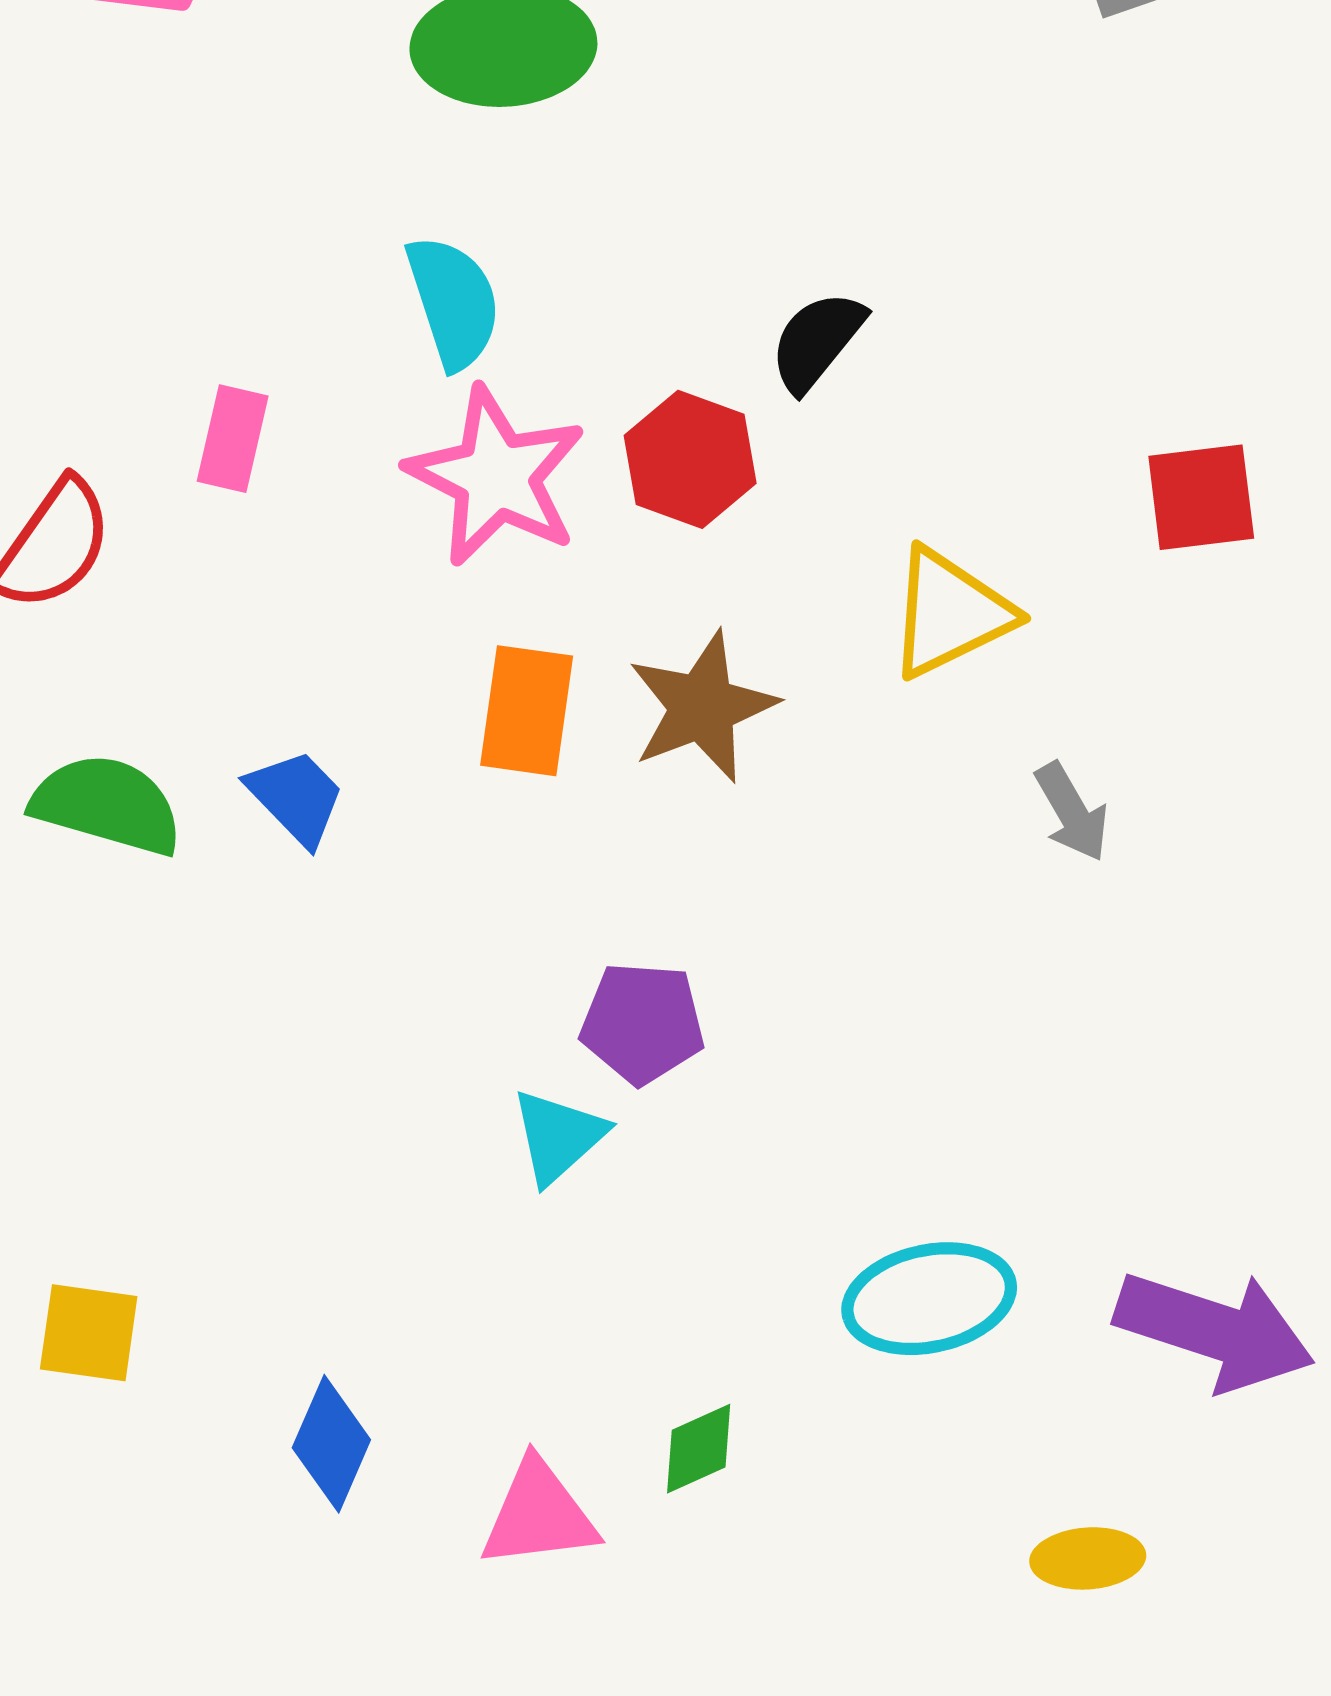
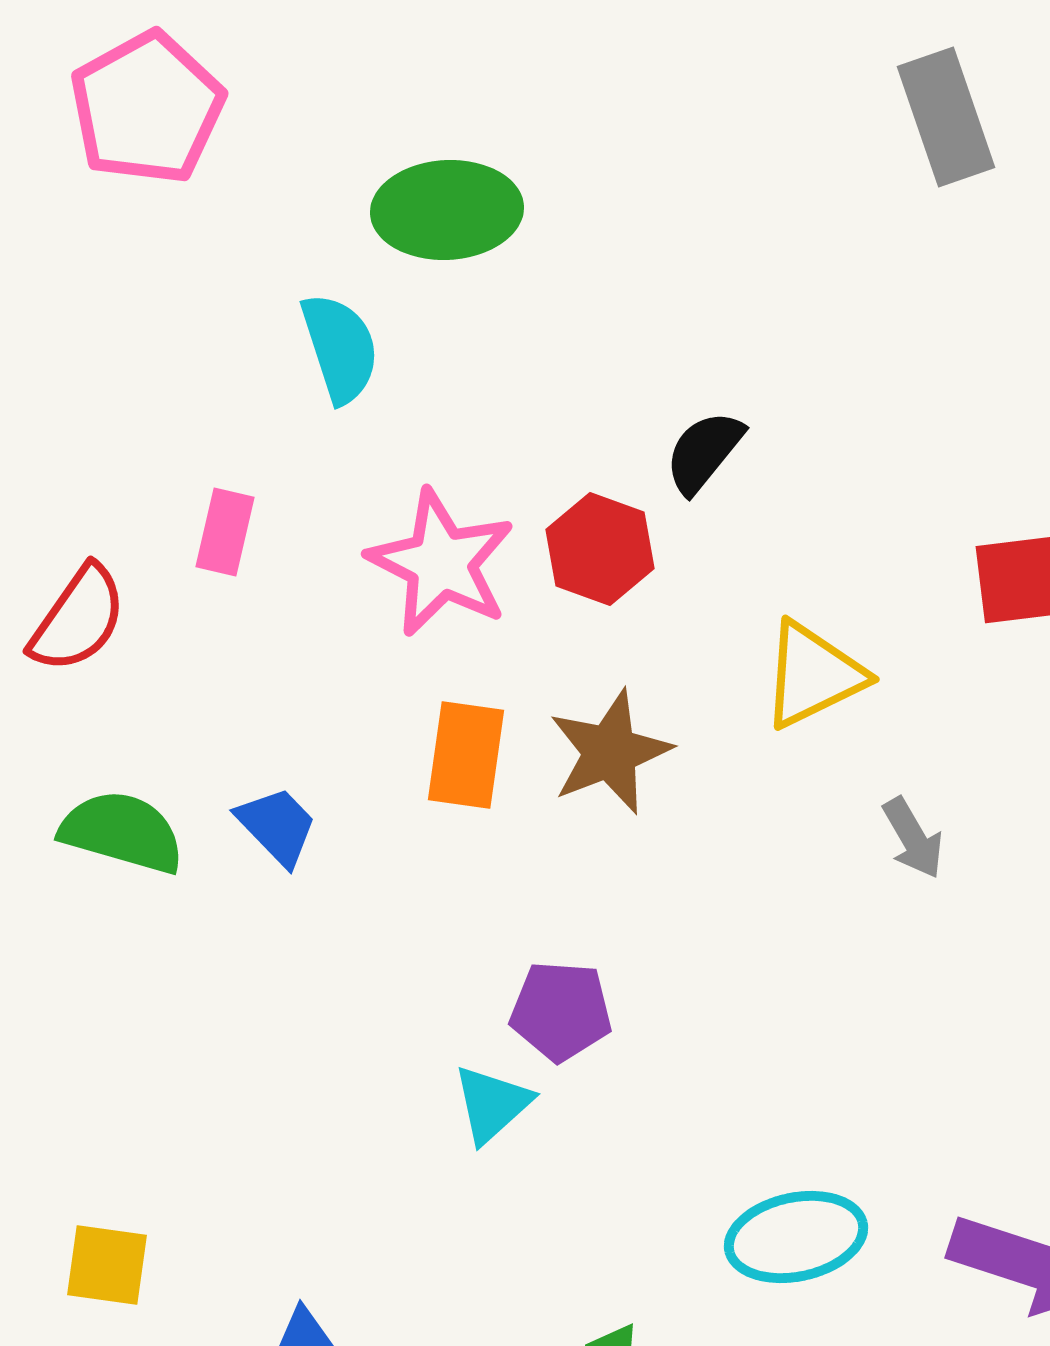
cyan semicircle: (453, 302) -> (340, 348), moved

